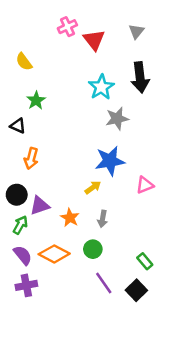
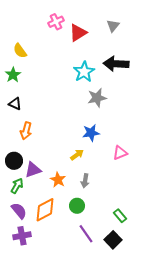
red triangle: (94, 40) -> (78, 33), turned 36
black arrow: (140, 77) -> (116, 64), turned 100
green star: (36, 100) -> (13, 75), moved
blue star: (110, 161) -> (91, 133), size x0.7
orange diamond: (54, 254) -> (45, 210), turned -55

